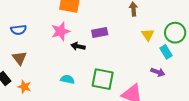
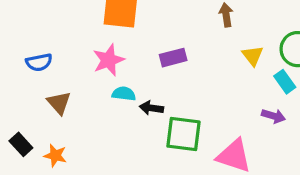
black arrow: (78, 46) -> (151, 108), moved
brown triangle: (19, 58) -> (59, 103), moved
cyan semicircle: (67, 79) -> (124, 94), moved

